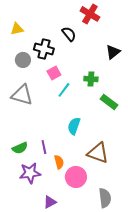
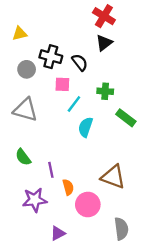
black semicircle: (69, 34) -> (80, 62), moved
black triangle: (113, 52) -> (104, 43), moved
pink square: (54, 73) -> (62, 84), turned 32
cyan semicircle: (74, 126) -> (85, 127), moved
green semicircle: (20, 148) -> (23, 157), moved, turned 77

